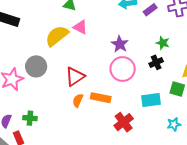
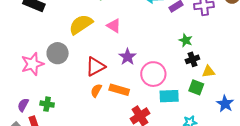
pink triangle: (80, 27) -> (114, 26), moved
purple star: (120, 44) -> (128, 57), moved
black cross: (156, 62) -> (192, 59), moved
pink circle: (123, 69) -> (153, 74), moved

